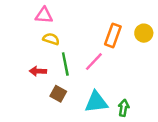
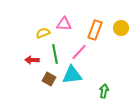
pink triangle: (44, 15) -> (64, 24), moved
yellow semicircle: (51, 39) -> (43, 33), turned -40
cyan triangle: (96, 102) -> (72, 75), moved

